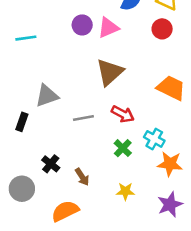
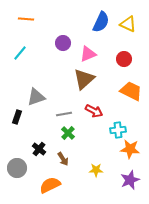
pink triangle: (108, 28) -> (88, 54), moved
red circle: (162, 29) -> (124, 59), moved
cyan line: (26, 38) -> (20, 53), turned -42
cyan cross: (154, 139) -> (118, 130), turned -35
green cross: (123, 148) -> (68, 133), moved

